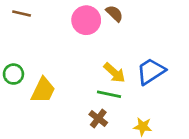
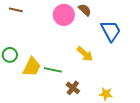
blue trapezoid: (151, 71) -> (111, 31), moved, turned 95
green line: (109, 94) -> (53, 70), moved

